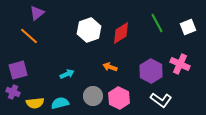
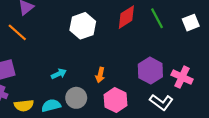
red diamond: (121, 33) -> (126, 17), moved
pink cross: (180, 64) -> (182, 77), moved
orange arrow: (110, 67) -> (100, 75), moved, turned -96
gray circle: (93, 96) -> (76, 98), moved

